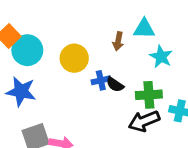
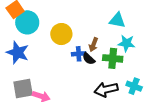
brown arrow: (118, 41) -> (94, 45), moved
cyan star: (161, 57) -> (126, 43), turned -30
green cross: (149, 95) -> (113, 58), moved

